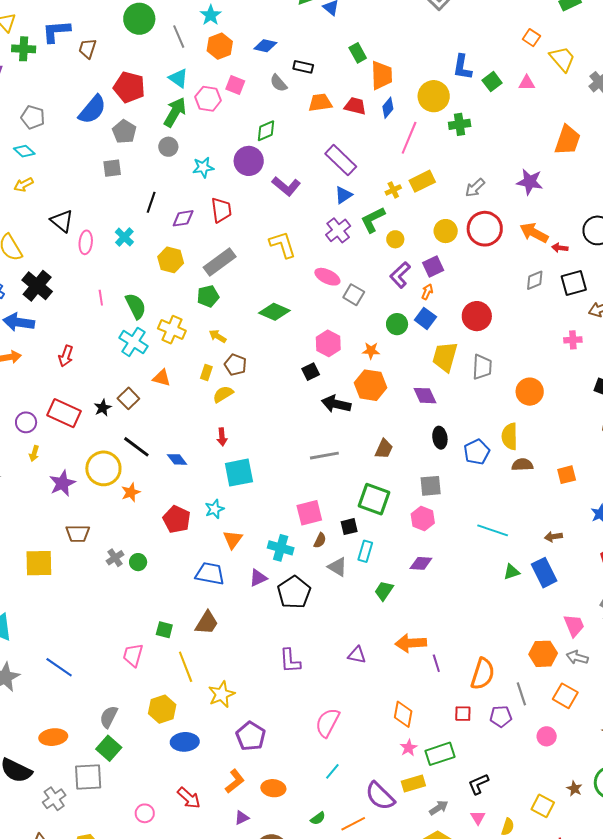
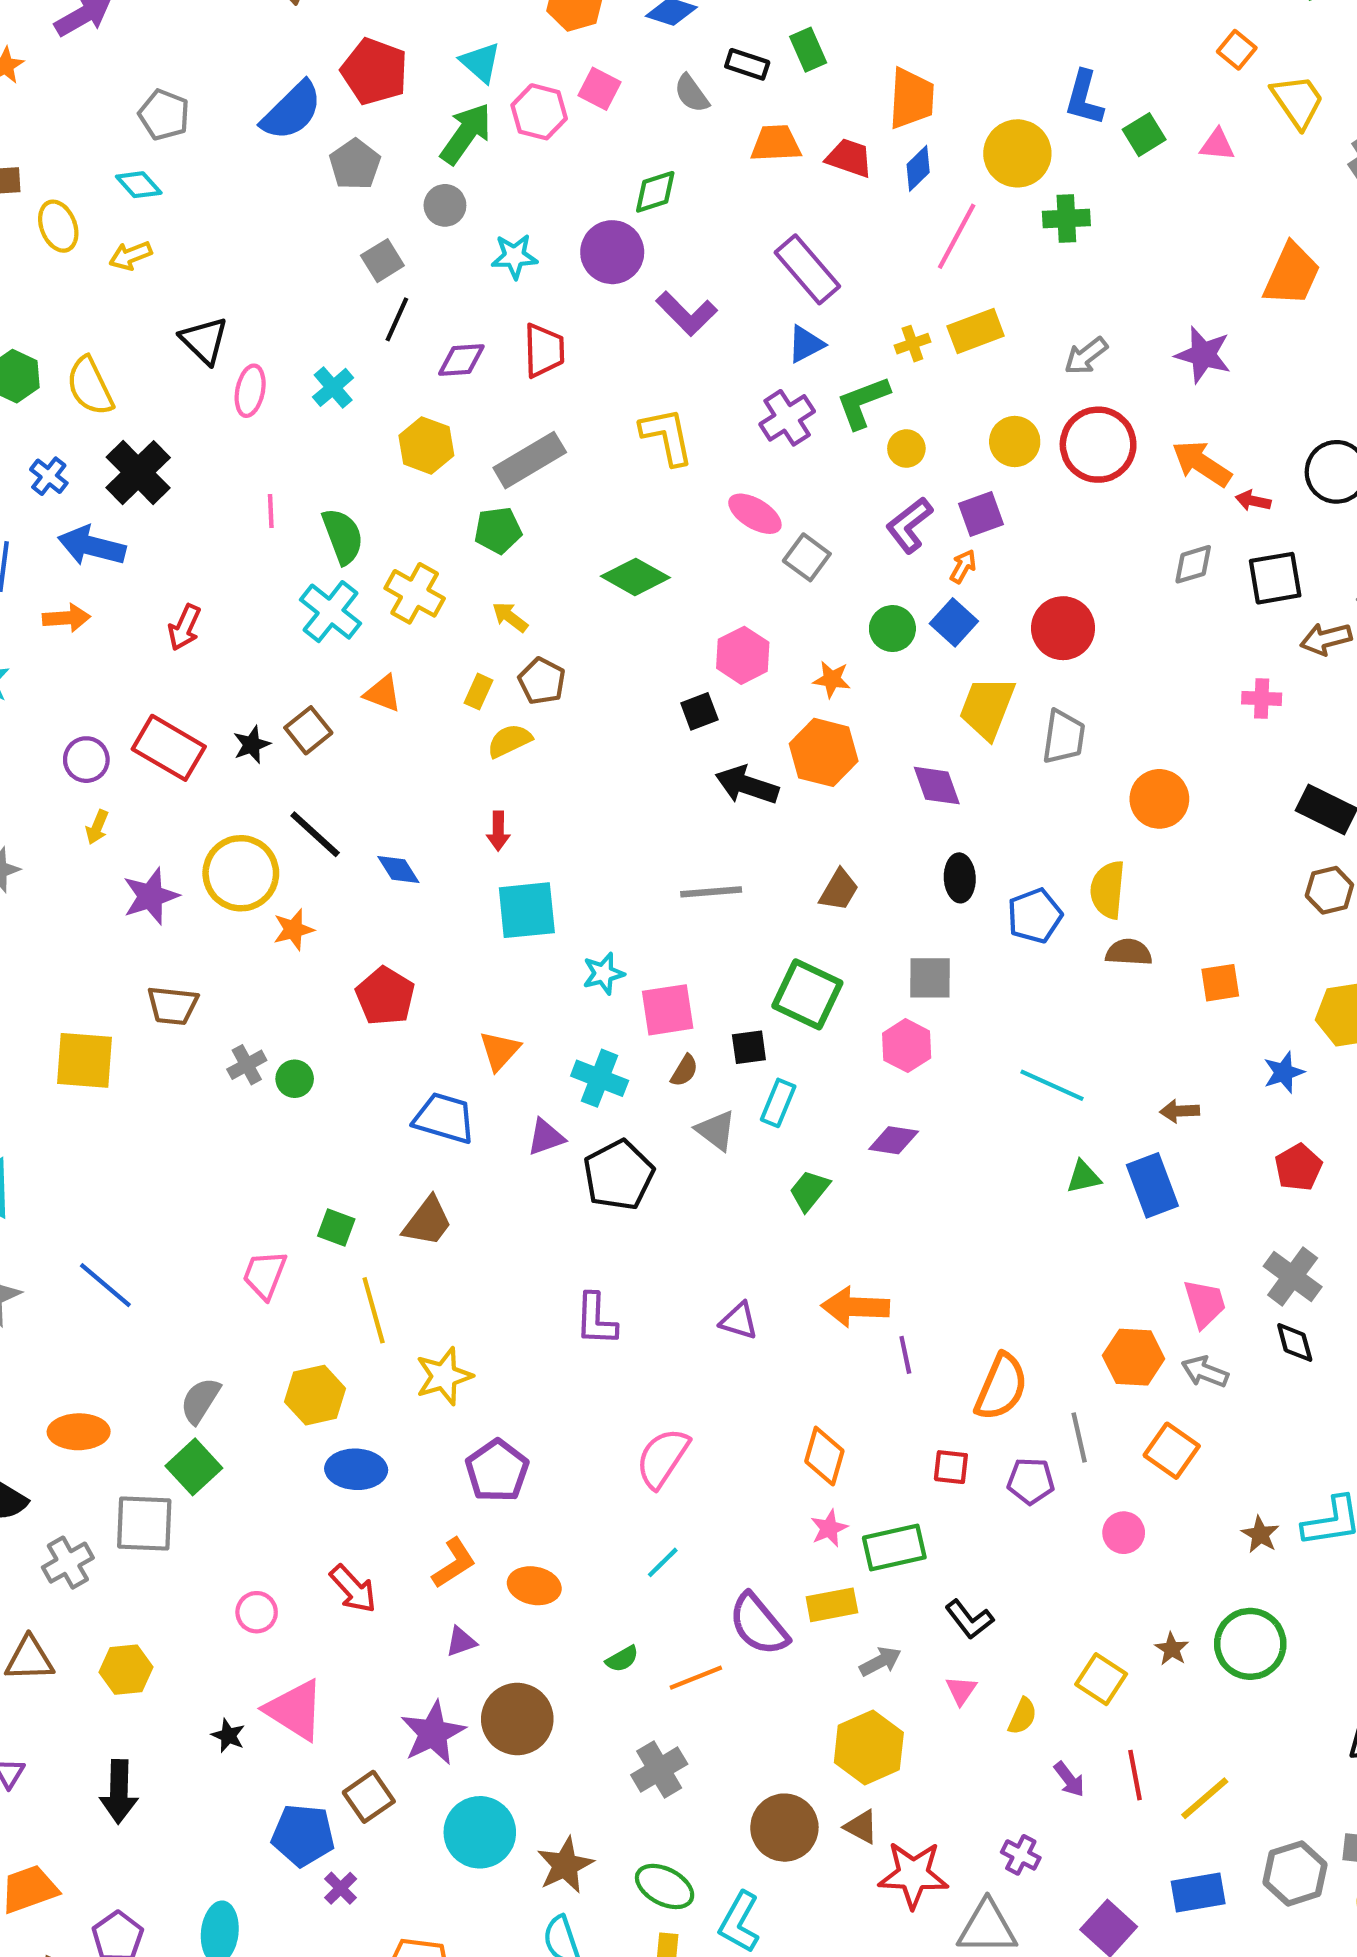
green rectangle: (358, 53) -> (808, 50), moved
gray square: (112, 168) -> (382, 261), moved, turned -30
cyan star: (214, 509) -> (603, 973), moved
black L-shape: (478, 784) -> (969, 1619), turned -110

